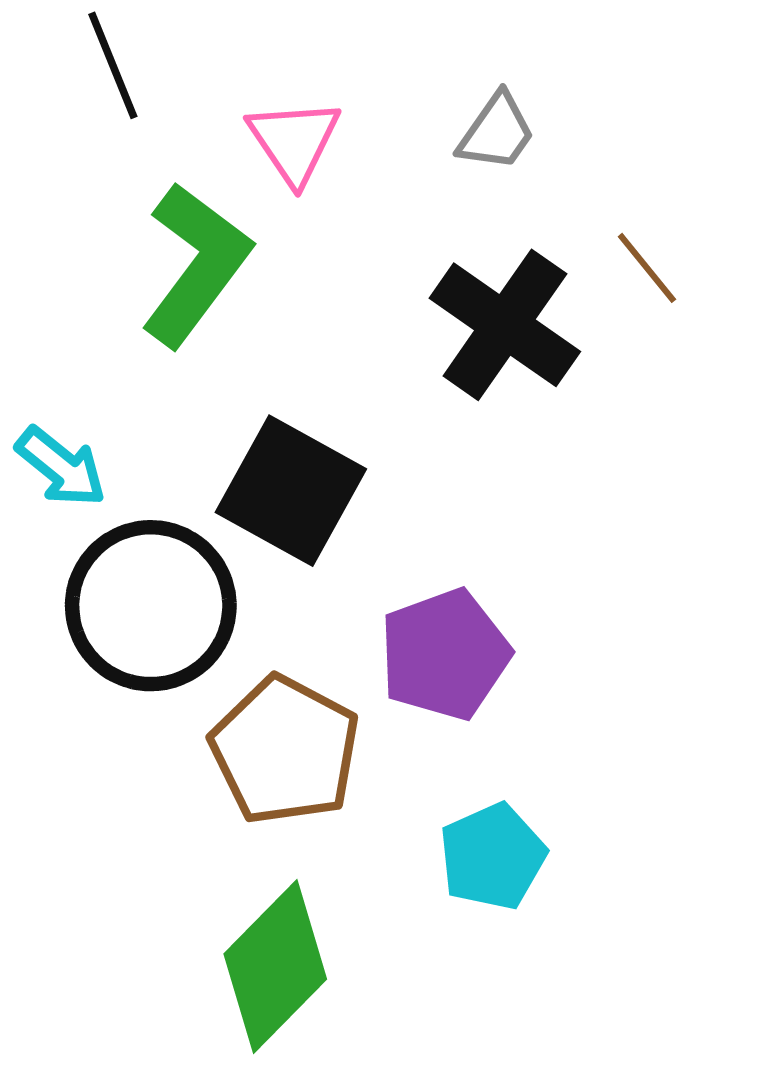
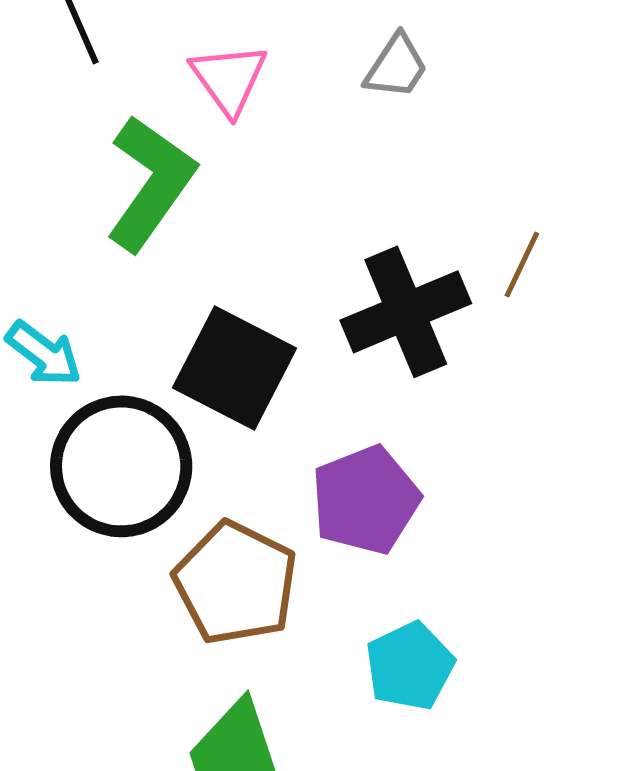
brown line: (647, 268) -> (522, 264), moved, turned 66
black cross: (505, 325) -> (406, 312), moved, turned 34

